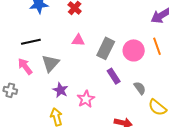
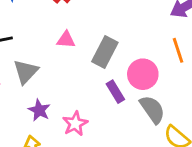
pink circle: (134, 50) -> (143, 74), moved
gray semicircle: (140, 88) -> (152, 109), size x1.5

